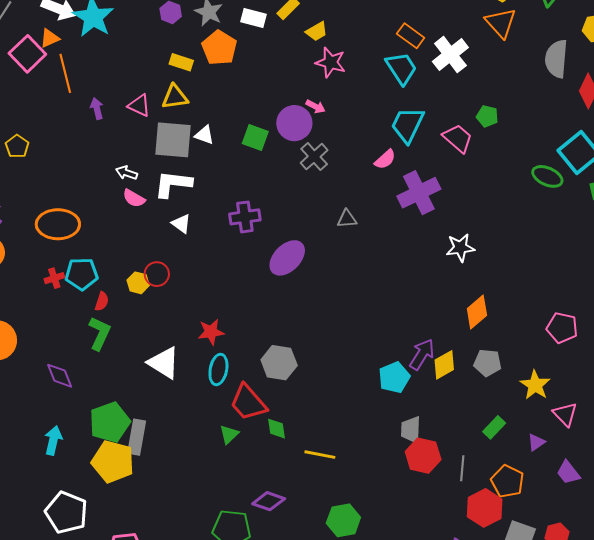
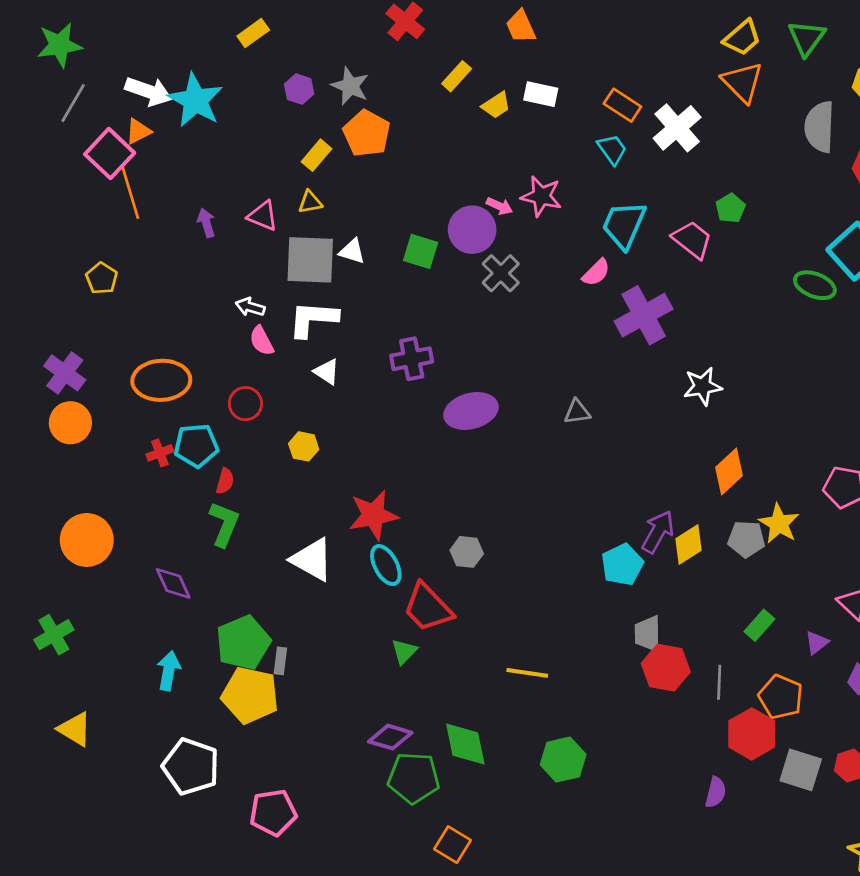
white rectangle: (253, 18) -> (541, 94), moved
yellow rectangle: (181, 62) -> (316, 155), turned -65
pink star: (331, 62) -> (541, 196), moved
cyan trapezoid: (401, 68) -> (612, 149), size x0.7
orange line: (65, 73) -> (130, 193), moved
yellow triangle: (175, 97) -> (310, 202), size x0.7
green pentagon: (487, 116) -> (730, 208), turned 30
pink semicircle: (134, 198) -> (262, 341), turned 35
gray triangle: (347, 219) -> (577, 412), moved
purple ellipse: (287, 258) -> (471, 411), turned 33
red circle: (157, 274) -> (245, 404), moved
yellow hexagon: (138, 283) -> (304, 446), moved
red star: (211, 332) -> (373, 515), size x1.4
gray hexagon: (279, 363) -> (467, 552), size x0.7
cyan ellipse: (218, 369) -> (386, 565), turned -36
yellow star: (535, 385) -> (779, 524), moved
green diamond: (277, 429) -> (465, 744), moved, size x1.6
gray rectangle: (137, 437) -> (280, 661), size x0.6
purple diamond: (269, 501) -> (390, 737), moved

